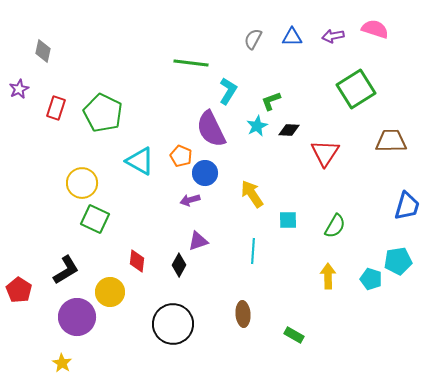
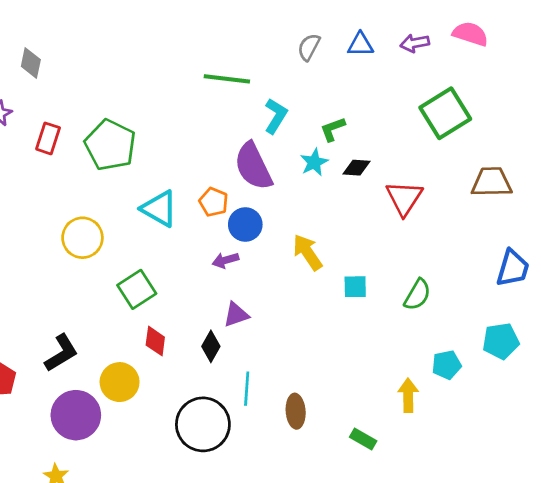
green square: (95, 219) -> (137, 289), moved, turned 32
cyan line: (253, 251) -> (247, 389), moved
yellow arrow: (328, 276) -> (408, 395), moved
cyan pentagon: (371, 279) -> (447, 365), moved, turned -30

